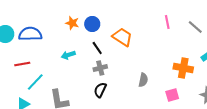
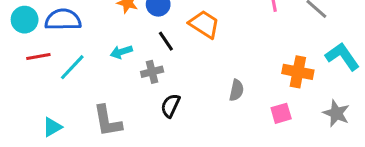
red line: (22, 64) -> (38, 56), moved
gray cross: (100, 68) -> (152, 72), moved
cyan line: (35, 82) -> (72, 67), moved

